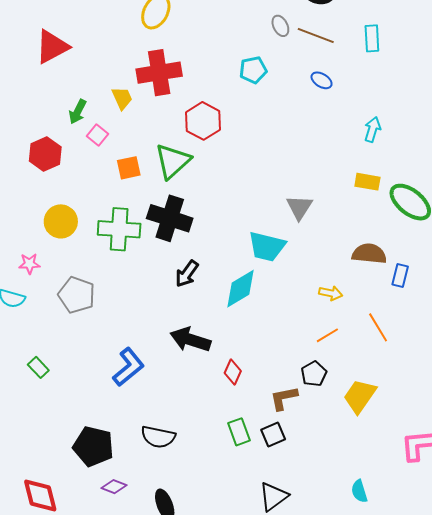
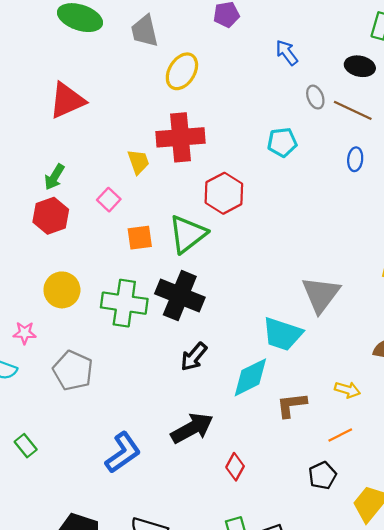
blue ellipse: (322, 80) -> (355, 159), turned 60
green arrow: (78, 112) -> (54, 177), moved
gray triangle: (299, 207) -> (321, 294), size x1.4
black arrow: (190, 340) -> (192, 428), turned 129
brown L-shape: (284, 398) -> (292, 405), moved

